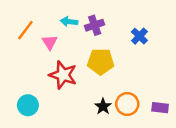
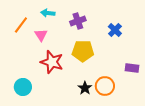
cyan arrow: (69, 22) -> (48, 13), moved
purple rectangle: (160, 108) -> (132, 68), moved

